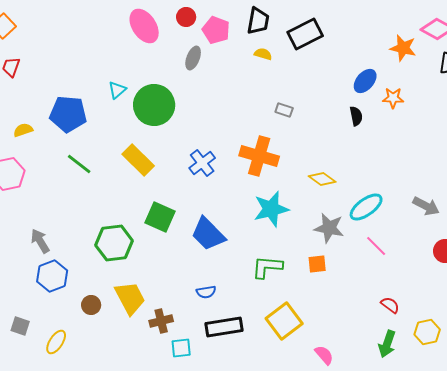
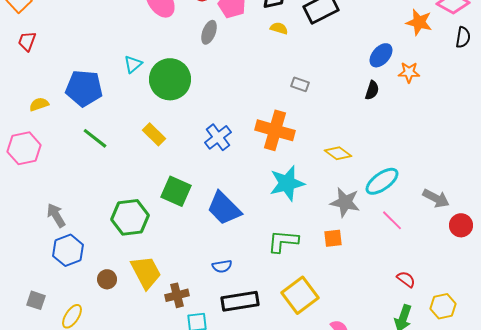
black semicircle: (356, 116) -> (372, 90), turned 30
yellow rectangle: (138, 160) -> (154, 134), size x0.7
gray arrow: (426, 206) -> (436, 198), moved

